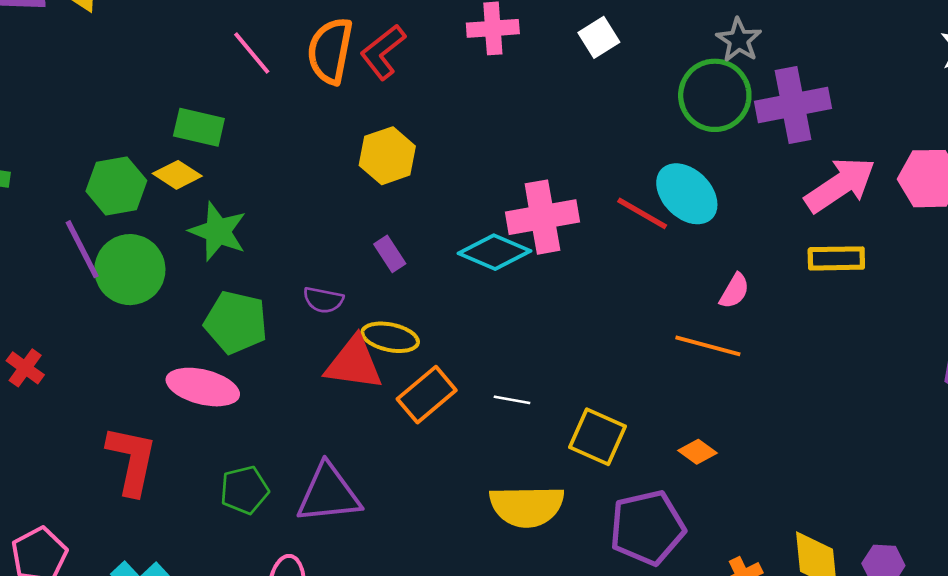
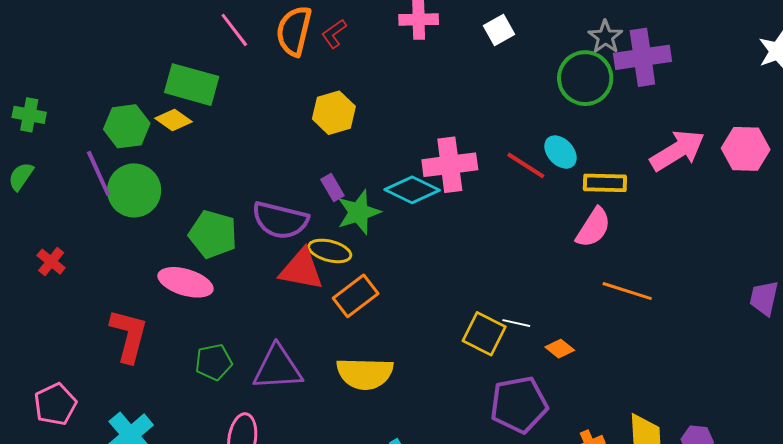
red L-shape: (383, 52) -> (334, 34), size x0.7
purple cross: (793, 105) -> (642, 57), moved
green rectangle: (199, 127) -> (192, 85), size x1.4
cyan ellipse: (687, 194) -> (560, 152), size x0.7
green star: (218, 231) -> (359, 212), moved, turned 30
yellow rectangle: (836, 258) -> (605, 183), moved
pink semicircle: (734, 291) -> (593, 228), size x1.5
purple semicircle: (323, 300) -> (280, 220), size x1.8
orange line: (708, 346) -> (627, 291), moved
white line: (512, 400) -> (516, 323), moved
yellow semicircle: (527, 506) -> (365, 373), moved

